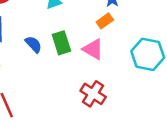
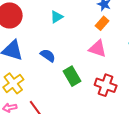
green rectangle: (61, 43) -> (72, 76), moved

